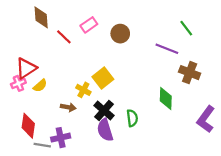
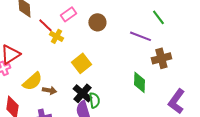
brown cross: (190, 73) -> (161, 58), turned -36
yellow semicircle: (40, 86) -> (32, 81), moved, size x1.5
yellow cross: (83, 90) -> (56, 36), moved
green semicircle: (132, 118) -> (94, 100), moved

